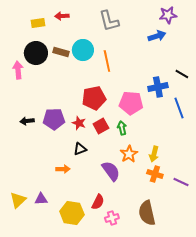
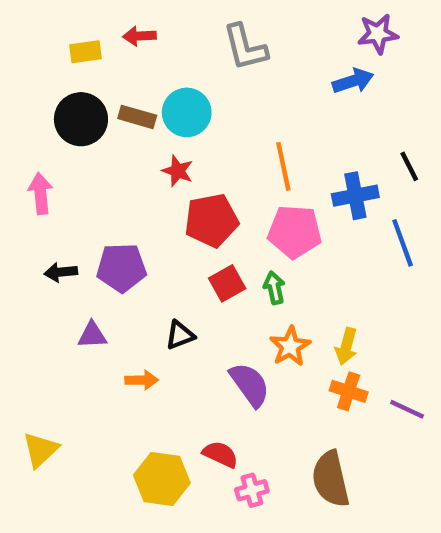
orange line: (107, 61) -> (283, 166), moved
pink arrow: (18, 70) -> (40, 193), moved
black line: (182, 74) -> (409, 166), turned 32
red star: (79, 123) -> (178, 171), moved
purple triangle: (41, 199) -> (92, 335), moved
red semicircle: (98, 202) -> (220, 454), turned -91

